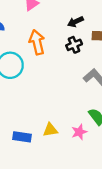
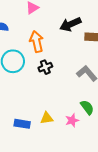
black arrow: (76, 22) -> (70, 24), size x1.5
black cross: (74, 45) -> (45, 67), moved

